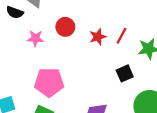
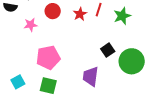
black square: (125, 73) -> (108, 50), moved

